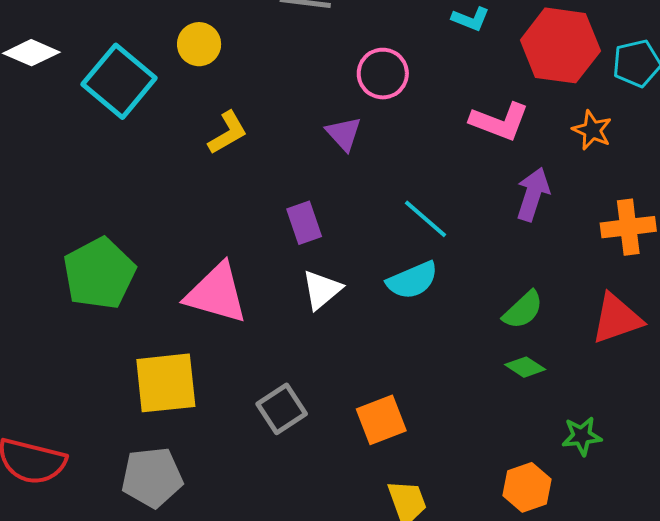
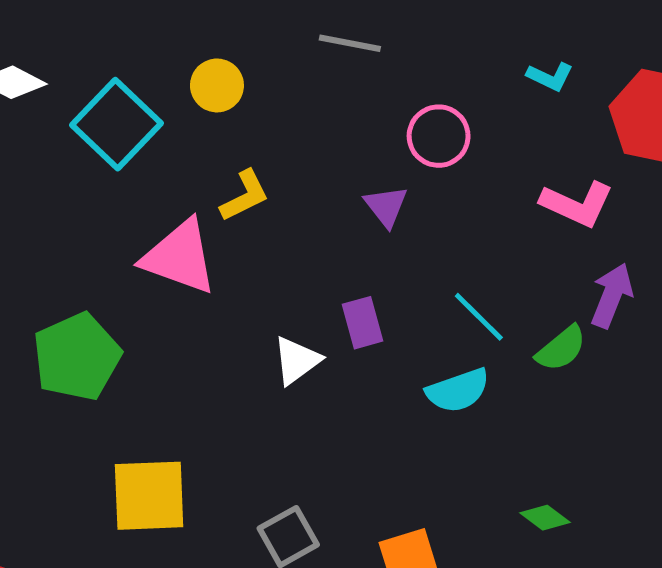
purple rectangle: (304, 223) -> (363, 323), moved
white triangle: (322, 290) -> (297, 360), moved
pink triangle: (216, 293) -> (180, 257), moved
green semicircle: (523, 310) -> (561, 349), moved
green diamond: (525, 367) -> (545, 518), moved

